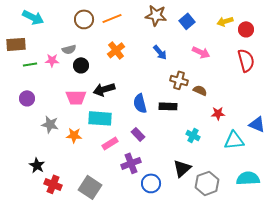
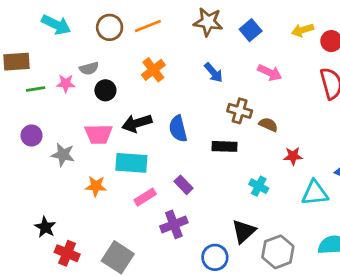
cyan arrow: (33, 17) -> (56, 25), moved
blue semicircle: (140, 103) -> (178, 129), moved
gray star: (50, 124) -> (63, 155), moved
blue circle: (151, 183) -> (215, 257), moved

